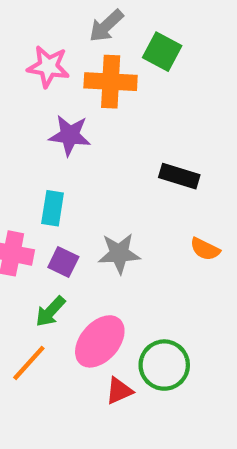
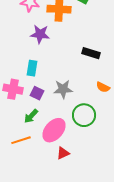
orange line: (29, 363) -> (21, 140), turned 30
green circle: (164, 365) -> (84, 115), moved

